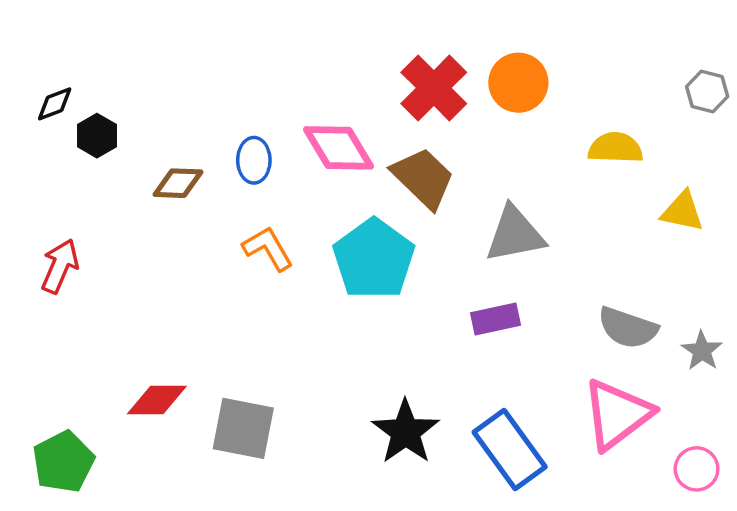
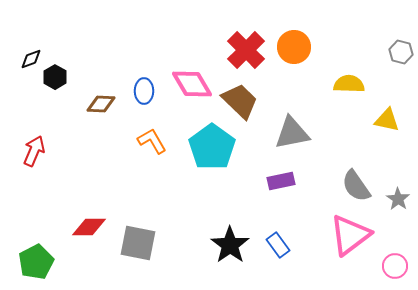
gray semicircle: (628, 328) -> (356, 186), turned 36
blue rectangle: (510, 449) -> (278, 245), moved, size x0.6

